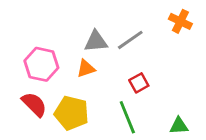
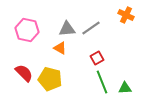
pink hexagon: (41, 64) -> (27, 30), moved
orange triangle: (86, 69) -> (60, 48), turned 48
green line: (127, 117) -> (102, 82), moved

